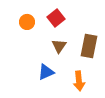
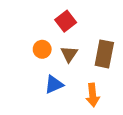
orange circle: (27, 22) -> (42, 49), moved

